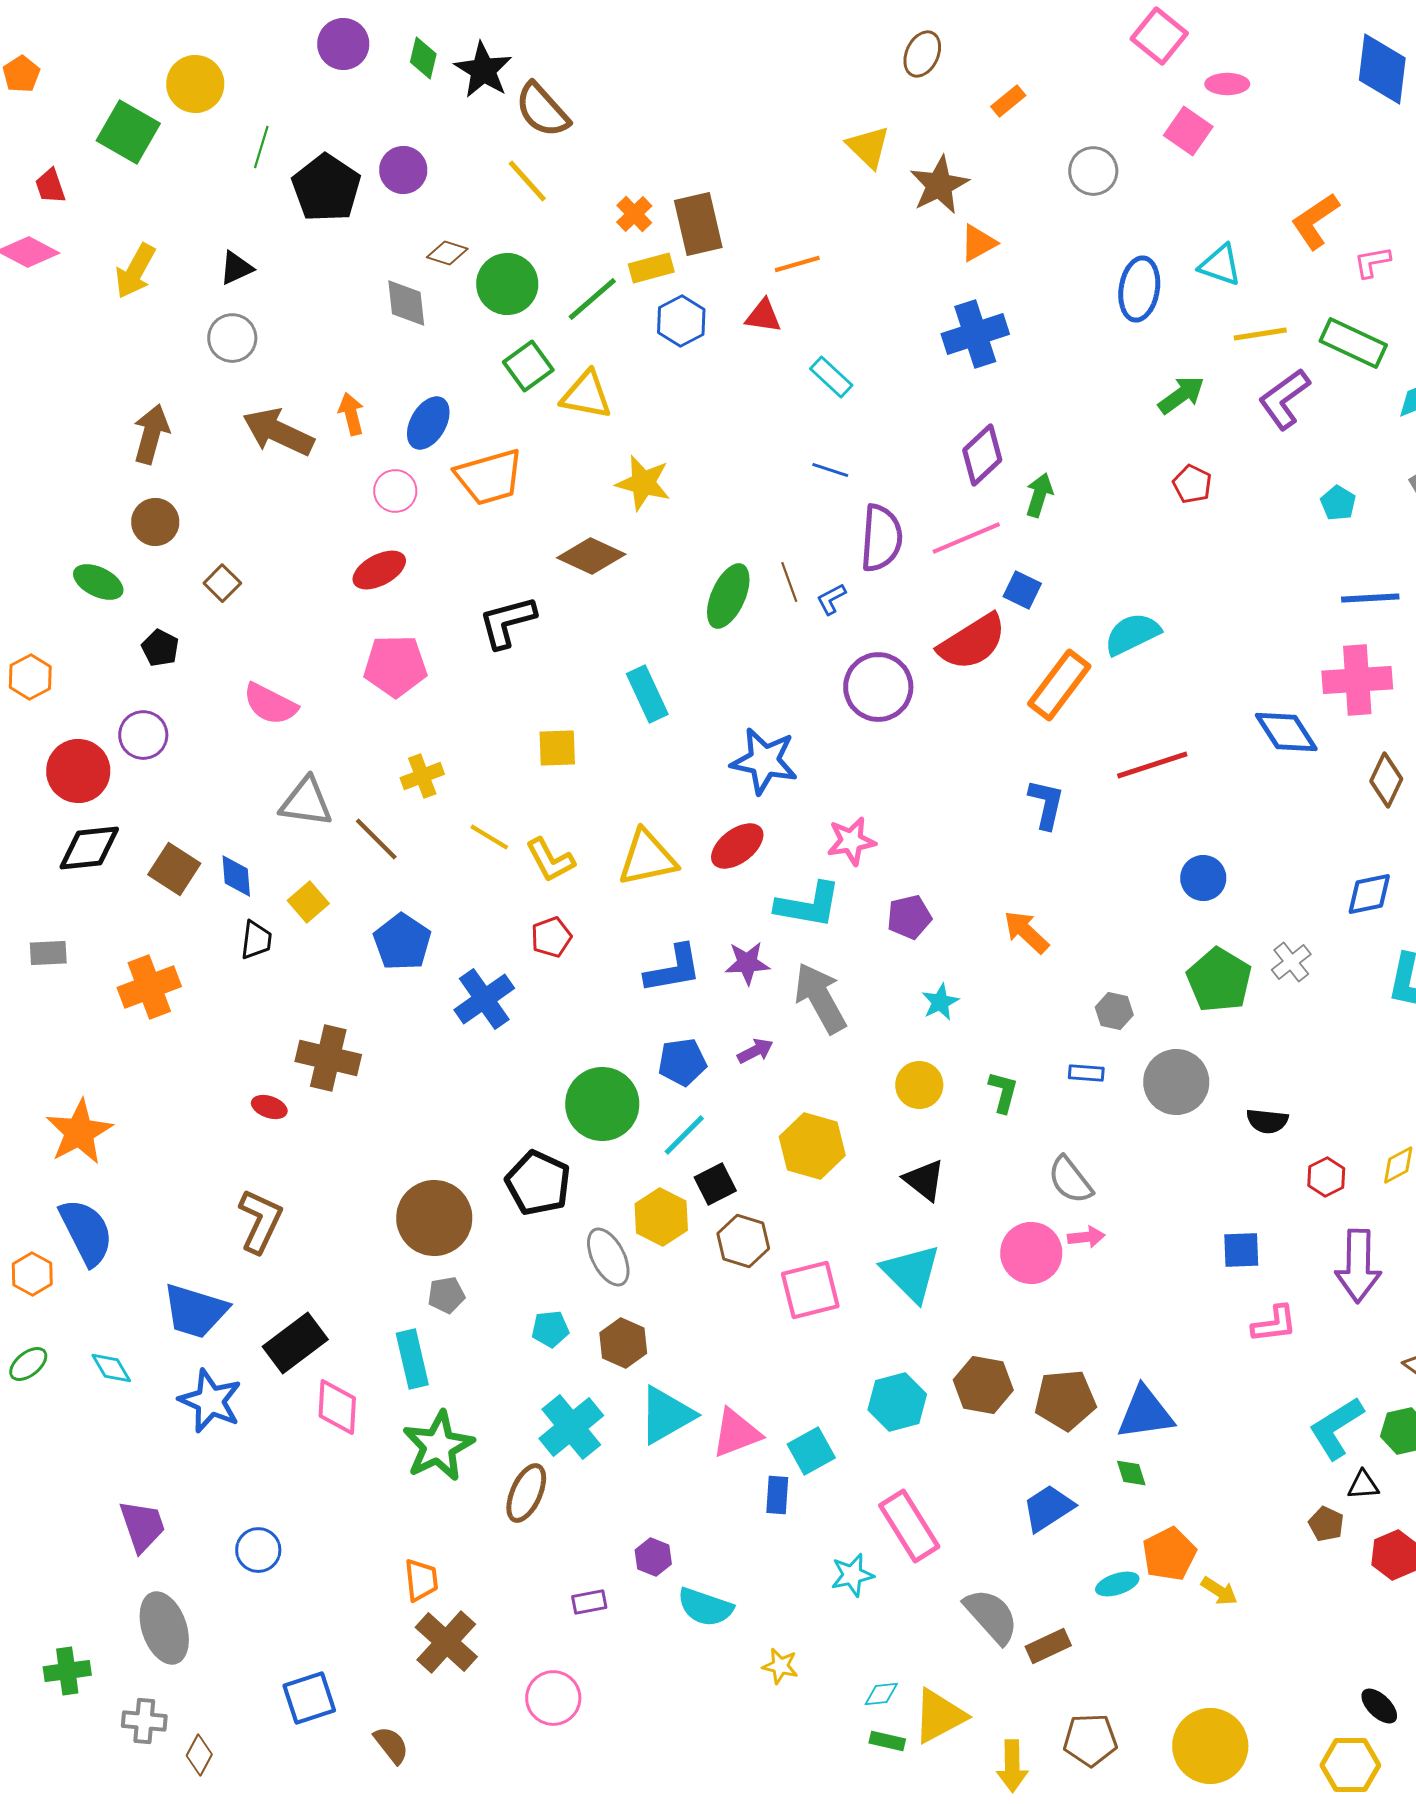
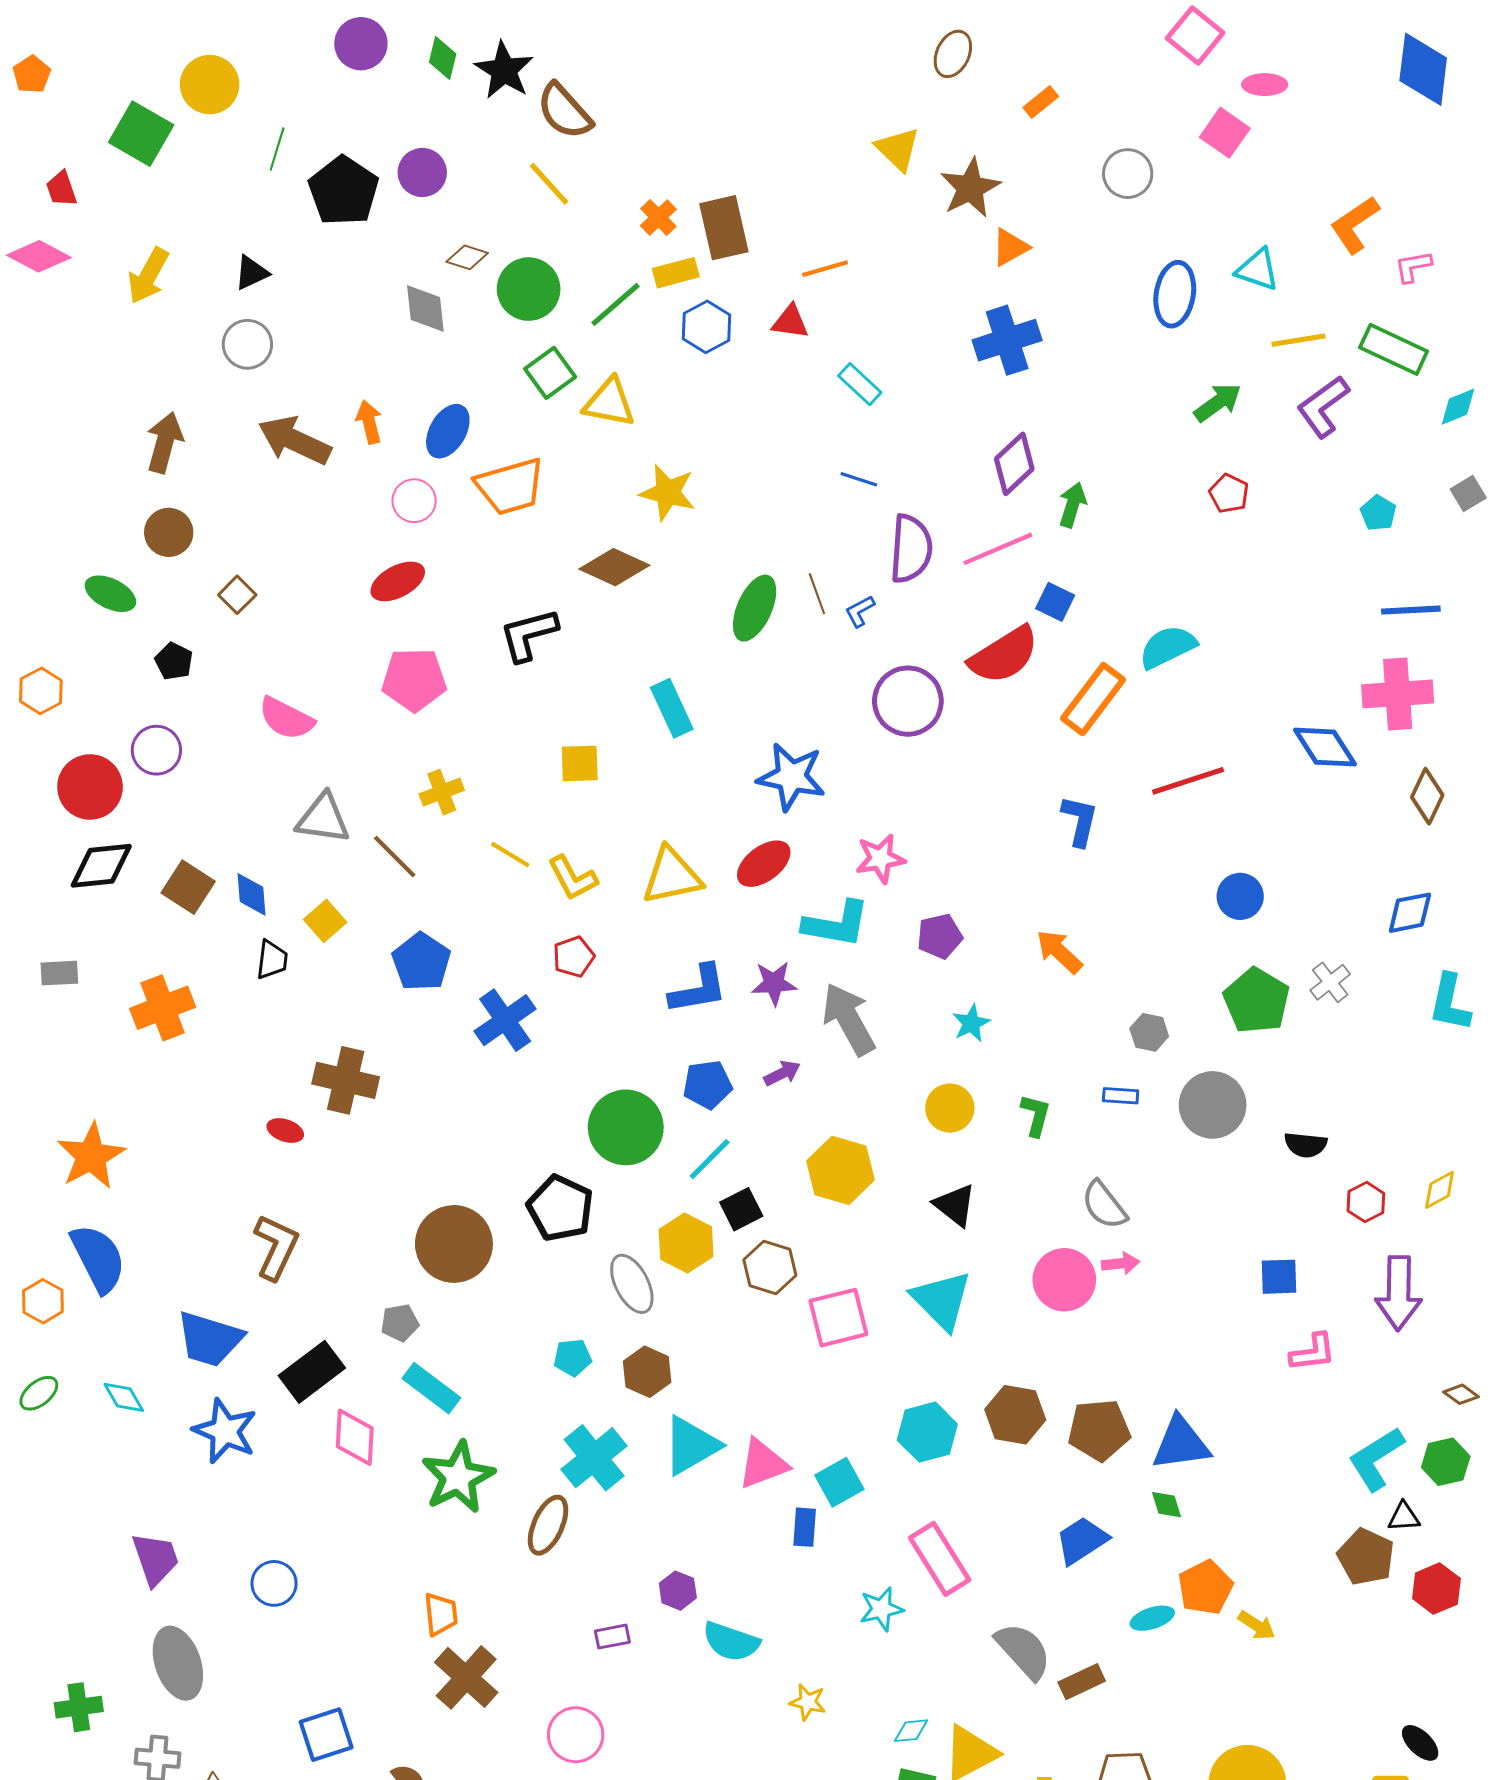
gray pentagon: (446, 1295) -> (400, 1323), moved
cyan rectangle: (412, 1359) -> (431, 1388), turned -40
brown pentagon: (1326, 1524) -> (1366, 1557), size x1.6

